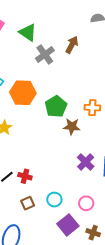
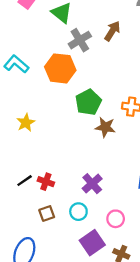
orange hexagon: (23, 93) -> (60, 68), moved
purple cross: (86, 162) -> (92, 184), moved

